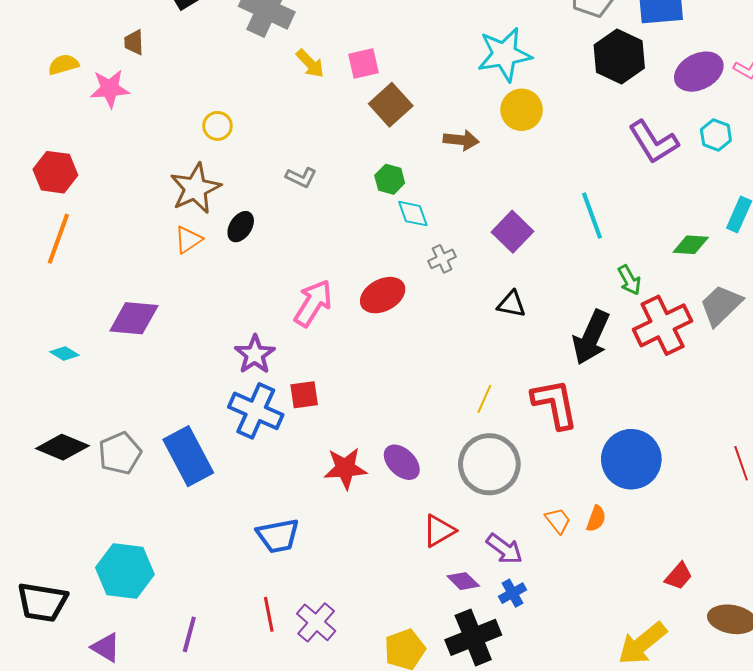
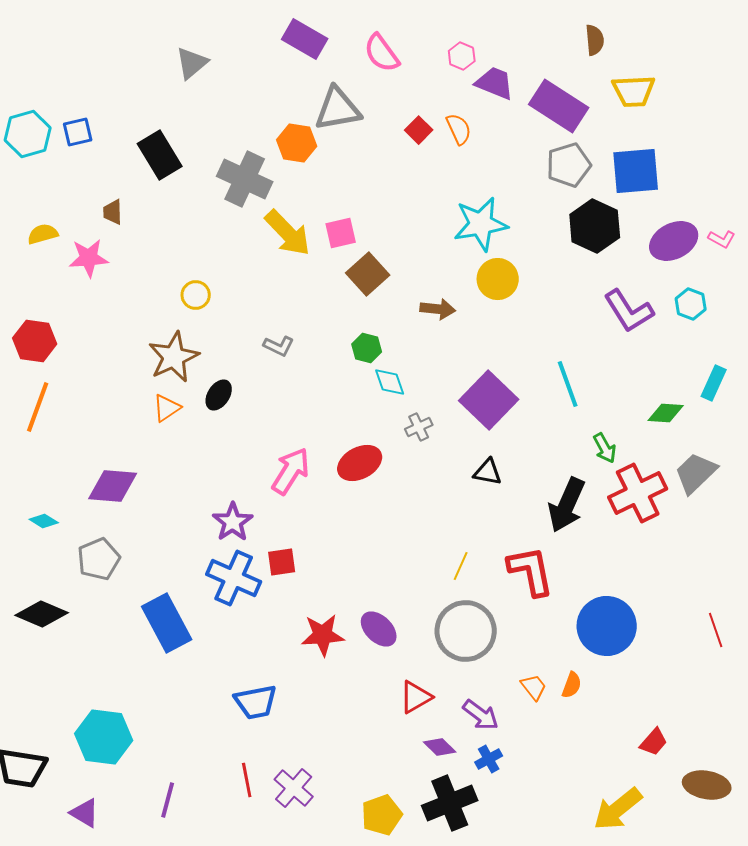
yellow arrow: (310, 63) -> (288, 233), size x1.6
purple square: (513, 232) -> (489, 400), size x1.4
gray pentagon: (120, 453) -> (99, 559), moved

